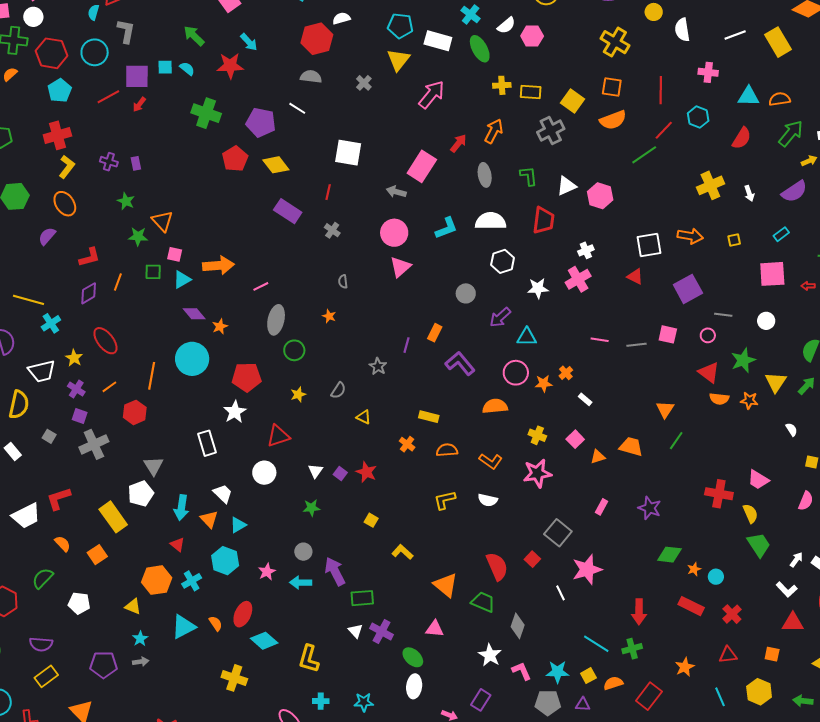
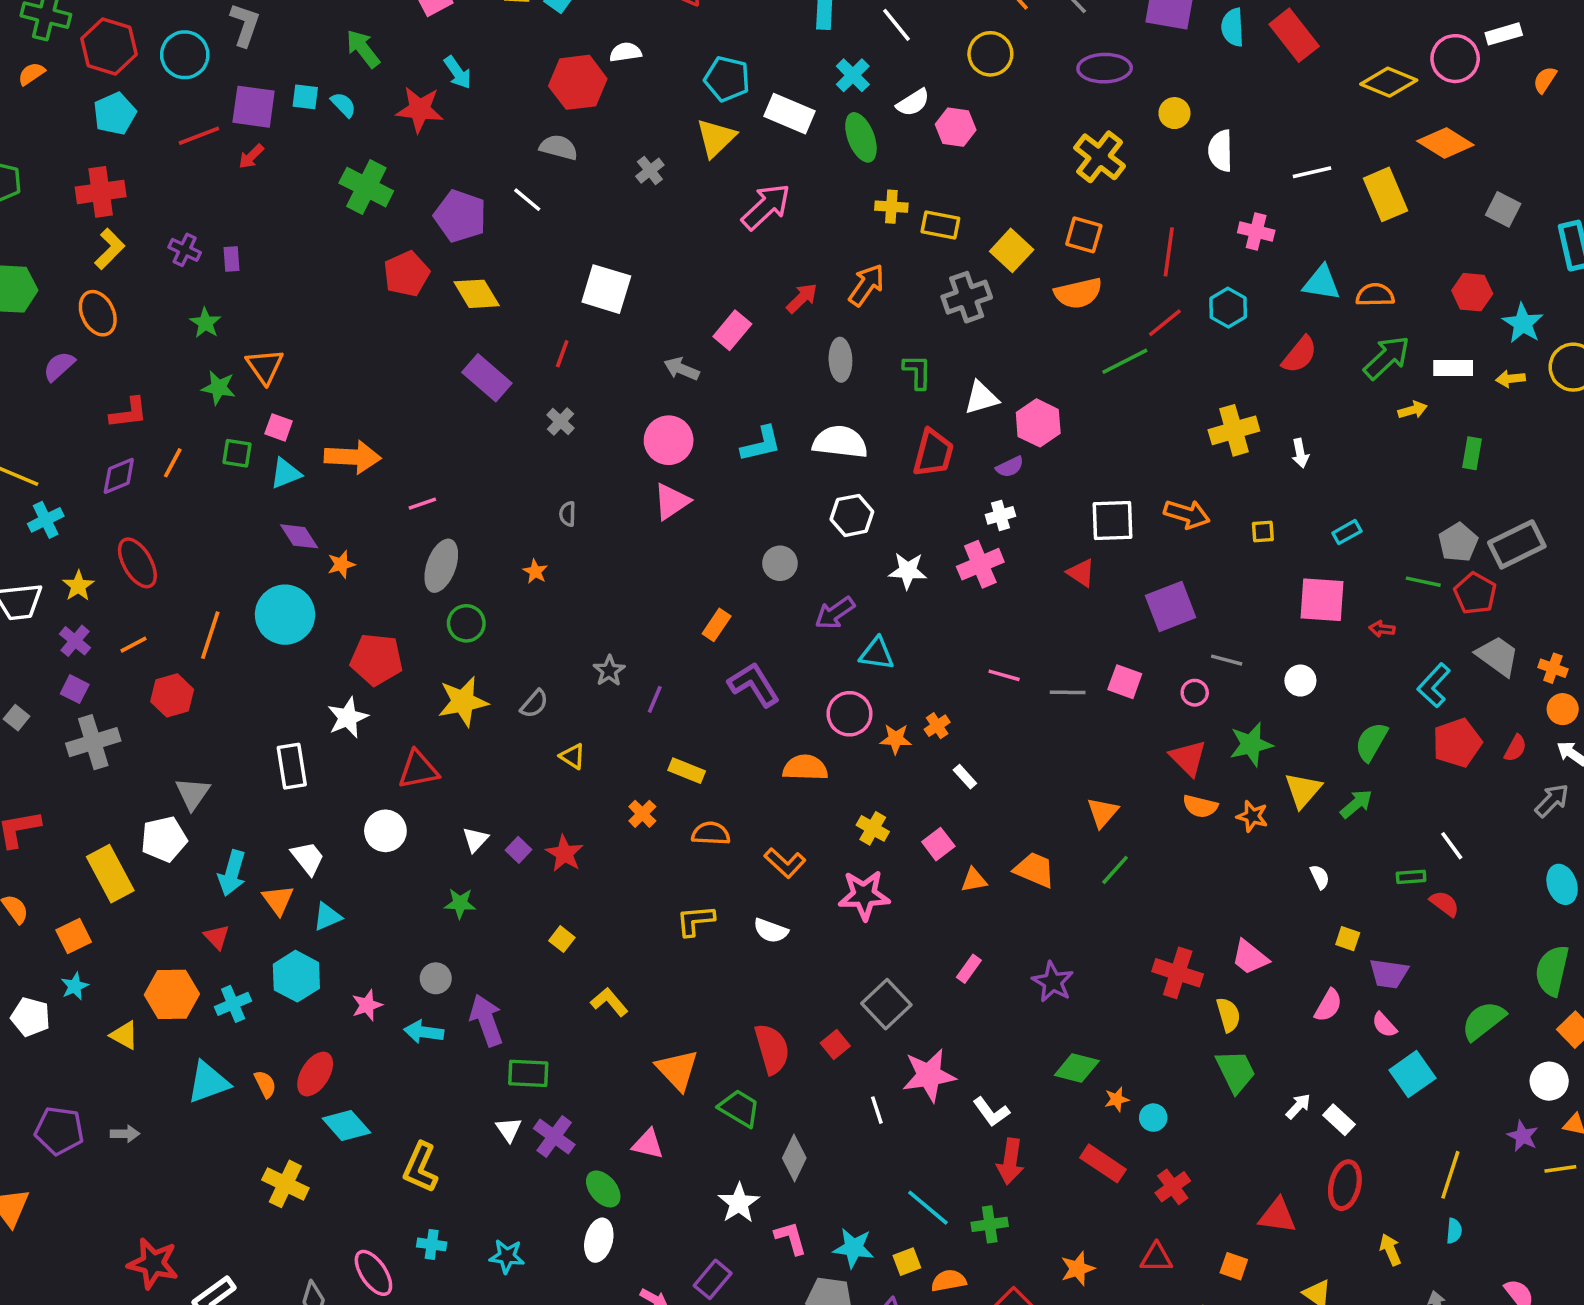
pink rectangle: (422, 166) -> (732, 330), size x0.7
purple semicircle: (794, 191) -> (1010, 467), moved, size x0.6
purple line: (406, 345) -> (655, 699), moved
yellow star: (298, 394) -> (463, 702), size x1.8
white L-shape: (787, 589) -> (991, 1112), moved
cyan star: (140, 639) -> (75, 986), moved

